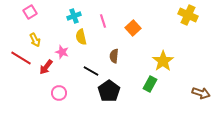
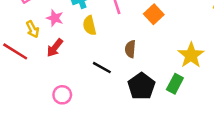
pink star: (62, 52) -> (55, 18), moved
red arrow: (46, 67) -> (55, 48), moved
black pentagon: (109, 91) -> (141, 86), moved

